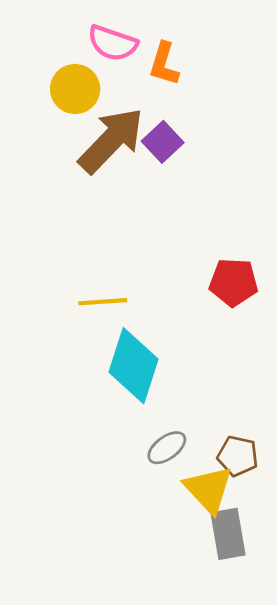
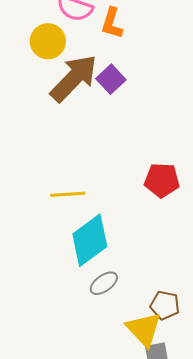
cyan diamond: (133, 366) -> (90, 240), turned 36
gray ellipse: (167, 448) -> (104, 283), moved

